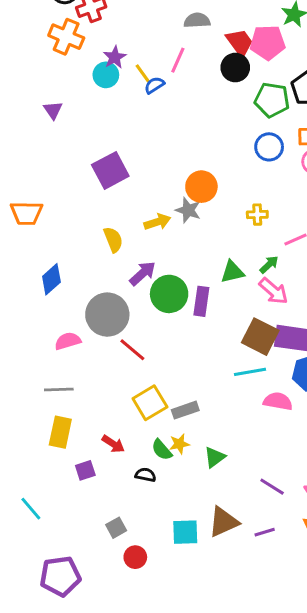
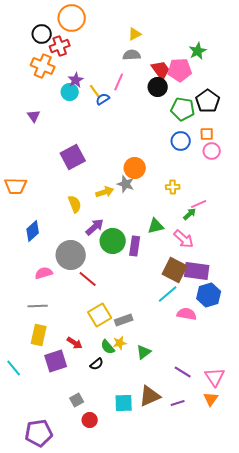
green arrow: (269, 265) -> (190, 214), moved
cyan line: (250, 372) -> (168, 294), turned -30
purple square: (85, 470) -> (56, 361), size x1.6
black semicircle: (146, 475) -> (97, 364), turned 128
cyan line: (31, 509) -> (14, 368), moved

